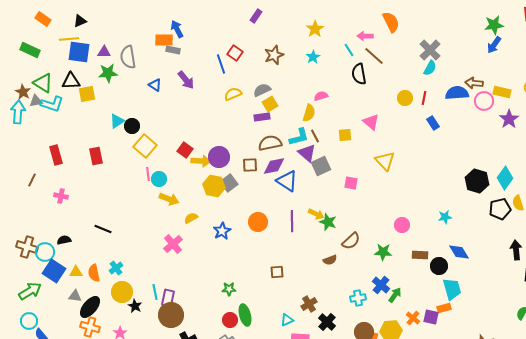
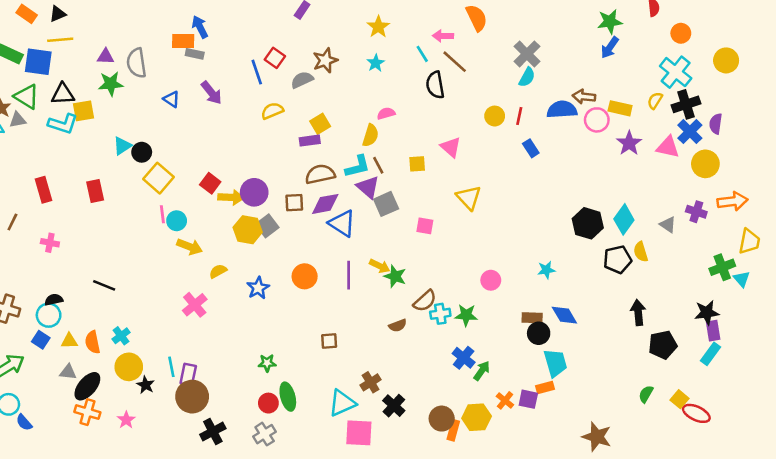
black triangle: (80, 21) -> (58, 14), moved
blue square: (79, 52) -> (38, 62), moved
gray semicircle: (262, 90) -> (302, 80), moved
cyan L-shape: (52, 104) -> (63, 124), moved
cyan circle: (45, 252) -> (49, 315), moved
brown rectangle: (420, 255) -> (532, 318), moved
blue square: (54, 271) -> (41, 340), size x0.6
cyan cross: (358, 298) -> (440, 314), moved
cyan triangle: (287, 320) -> (342, 403), size x1.6

